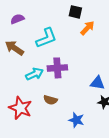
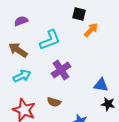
purple cross: (57, 68) -> (61, 70), turned -30
cyan arrow: (34, 74) -> (22, 76), moved

